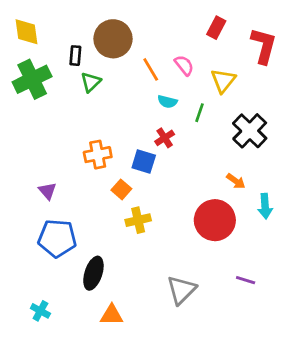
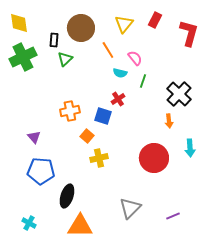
pink semicircle: (184, 65) -> (135, 58), moved
yellow triangle: (223, 81) -> (124, 24), moved
orange arrow: (236, 181) -> (169, 121), moved, turned 48
purple line: (246, 280) -> (173, 216), moved, turned -40
orange triangle: (112, 315) -> (80, 226), size x1.5

